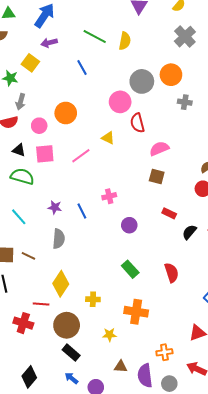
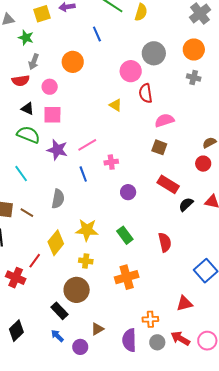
yellow square: (30, 63) -> (42, 14), moved, turned 30
orange circle: (171, 75) -> (194, 49), moved
orange circle: (66, 113) -> (73, 62), moved
pink line: (81, 156) -> (87, 145), moved
purple star: (55, 207) -> (57, 150), moved, size x1.5
red rectangle: (169, 213) -> (168, 184), size x1.5
red line: (41, 304) -> (35, 261), turned -63
orange cross: (136, 312) -> (127, 277), turned -30
brown circle: (67, 325) -> (77, 290), moved
yellow star: (109, 335) -> (87, 230), moved, size x1.6
brown triangle: (121, 366) -> (97, 329), moved, turned -40
gray circle: (169, 384) -> (157, 342), moved

